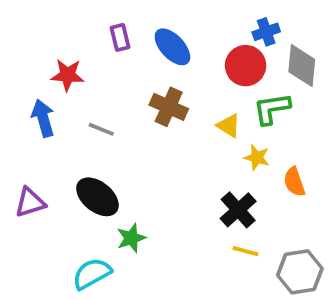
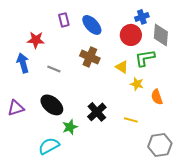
black cross: (238, 210) -> (97, 112), moved
yellow line: (246, 251) -> (131, 120), moved

